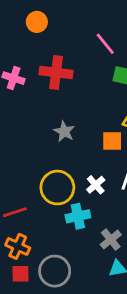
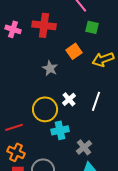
orange square: (112, 141) -> (74, 51), moved, turned -35
white cross: (96, 185) -> (69, 99), moved

